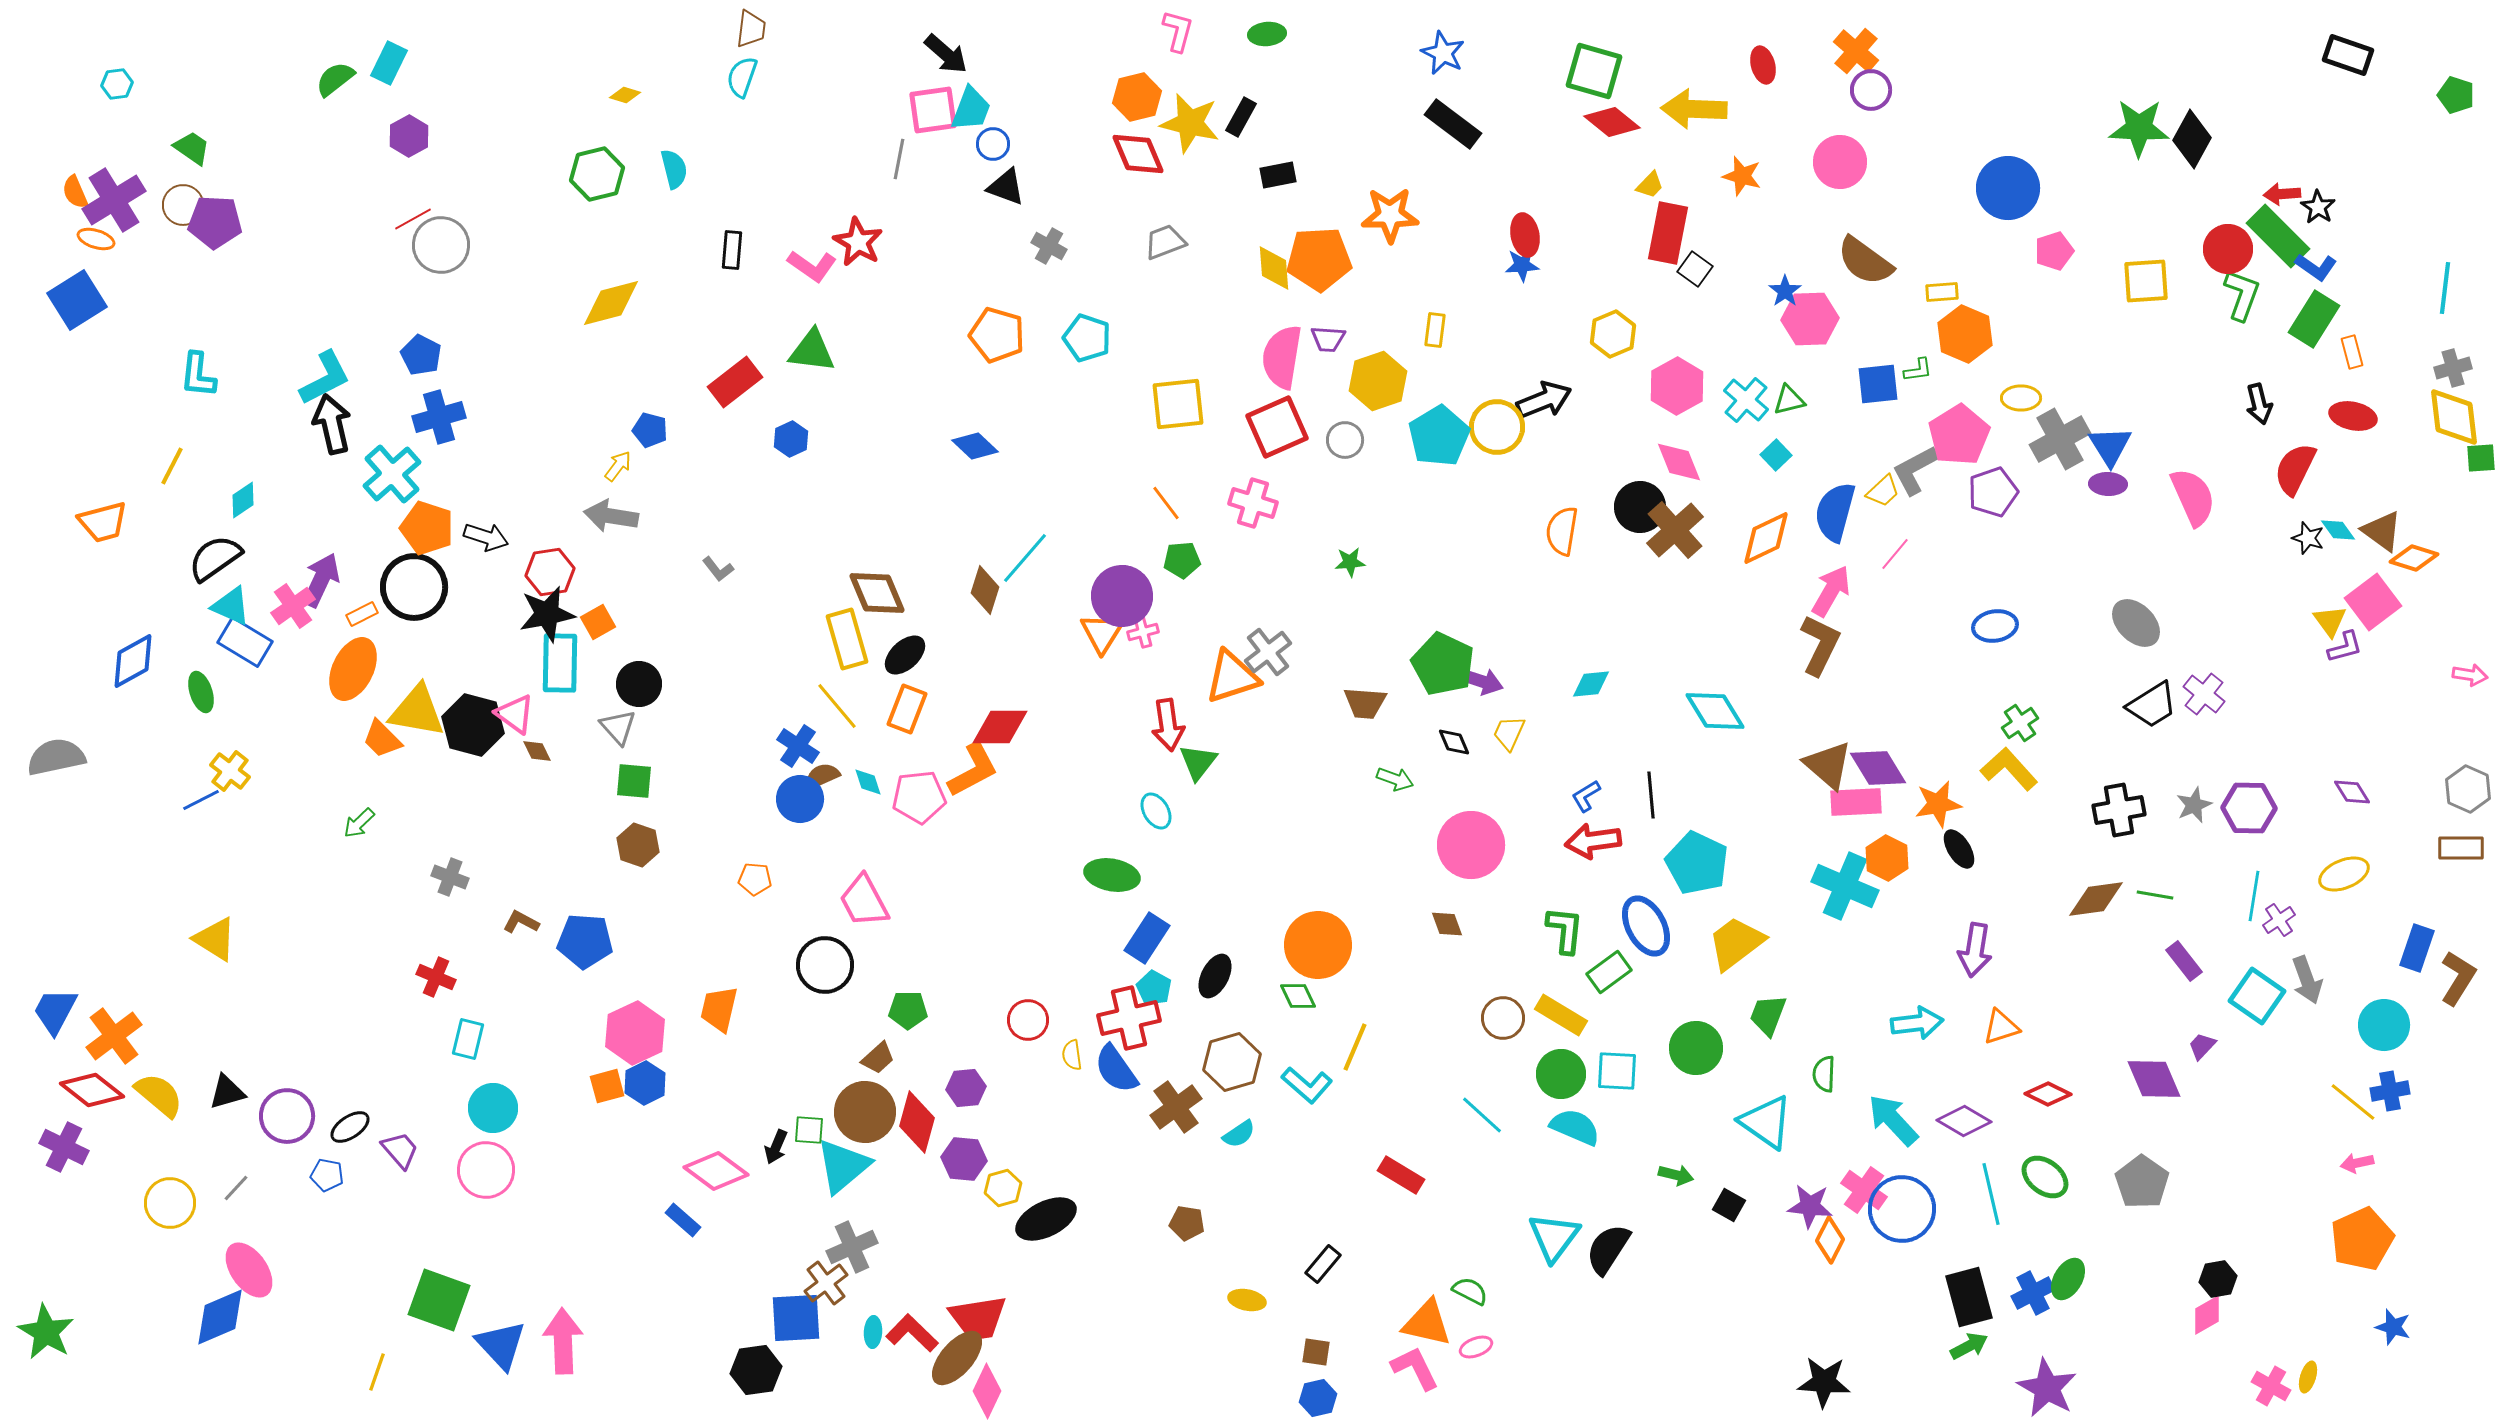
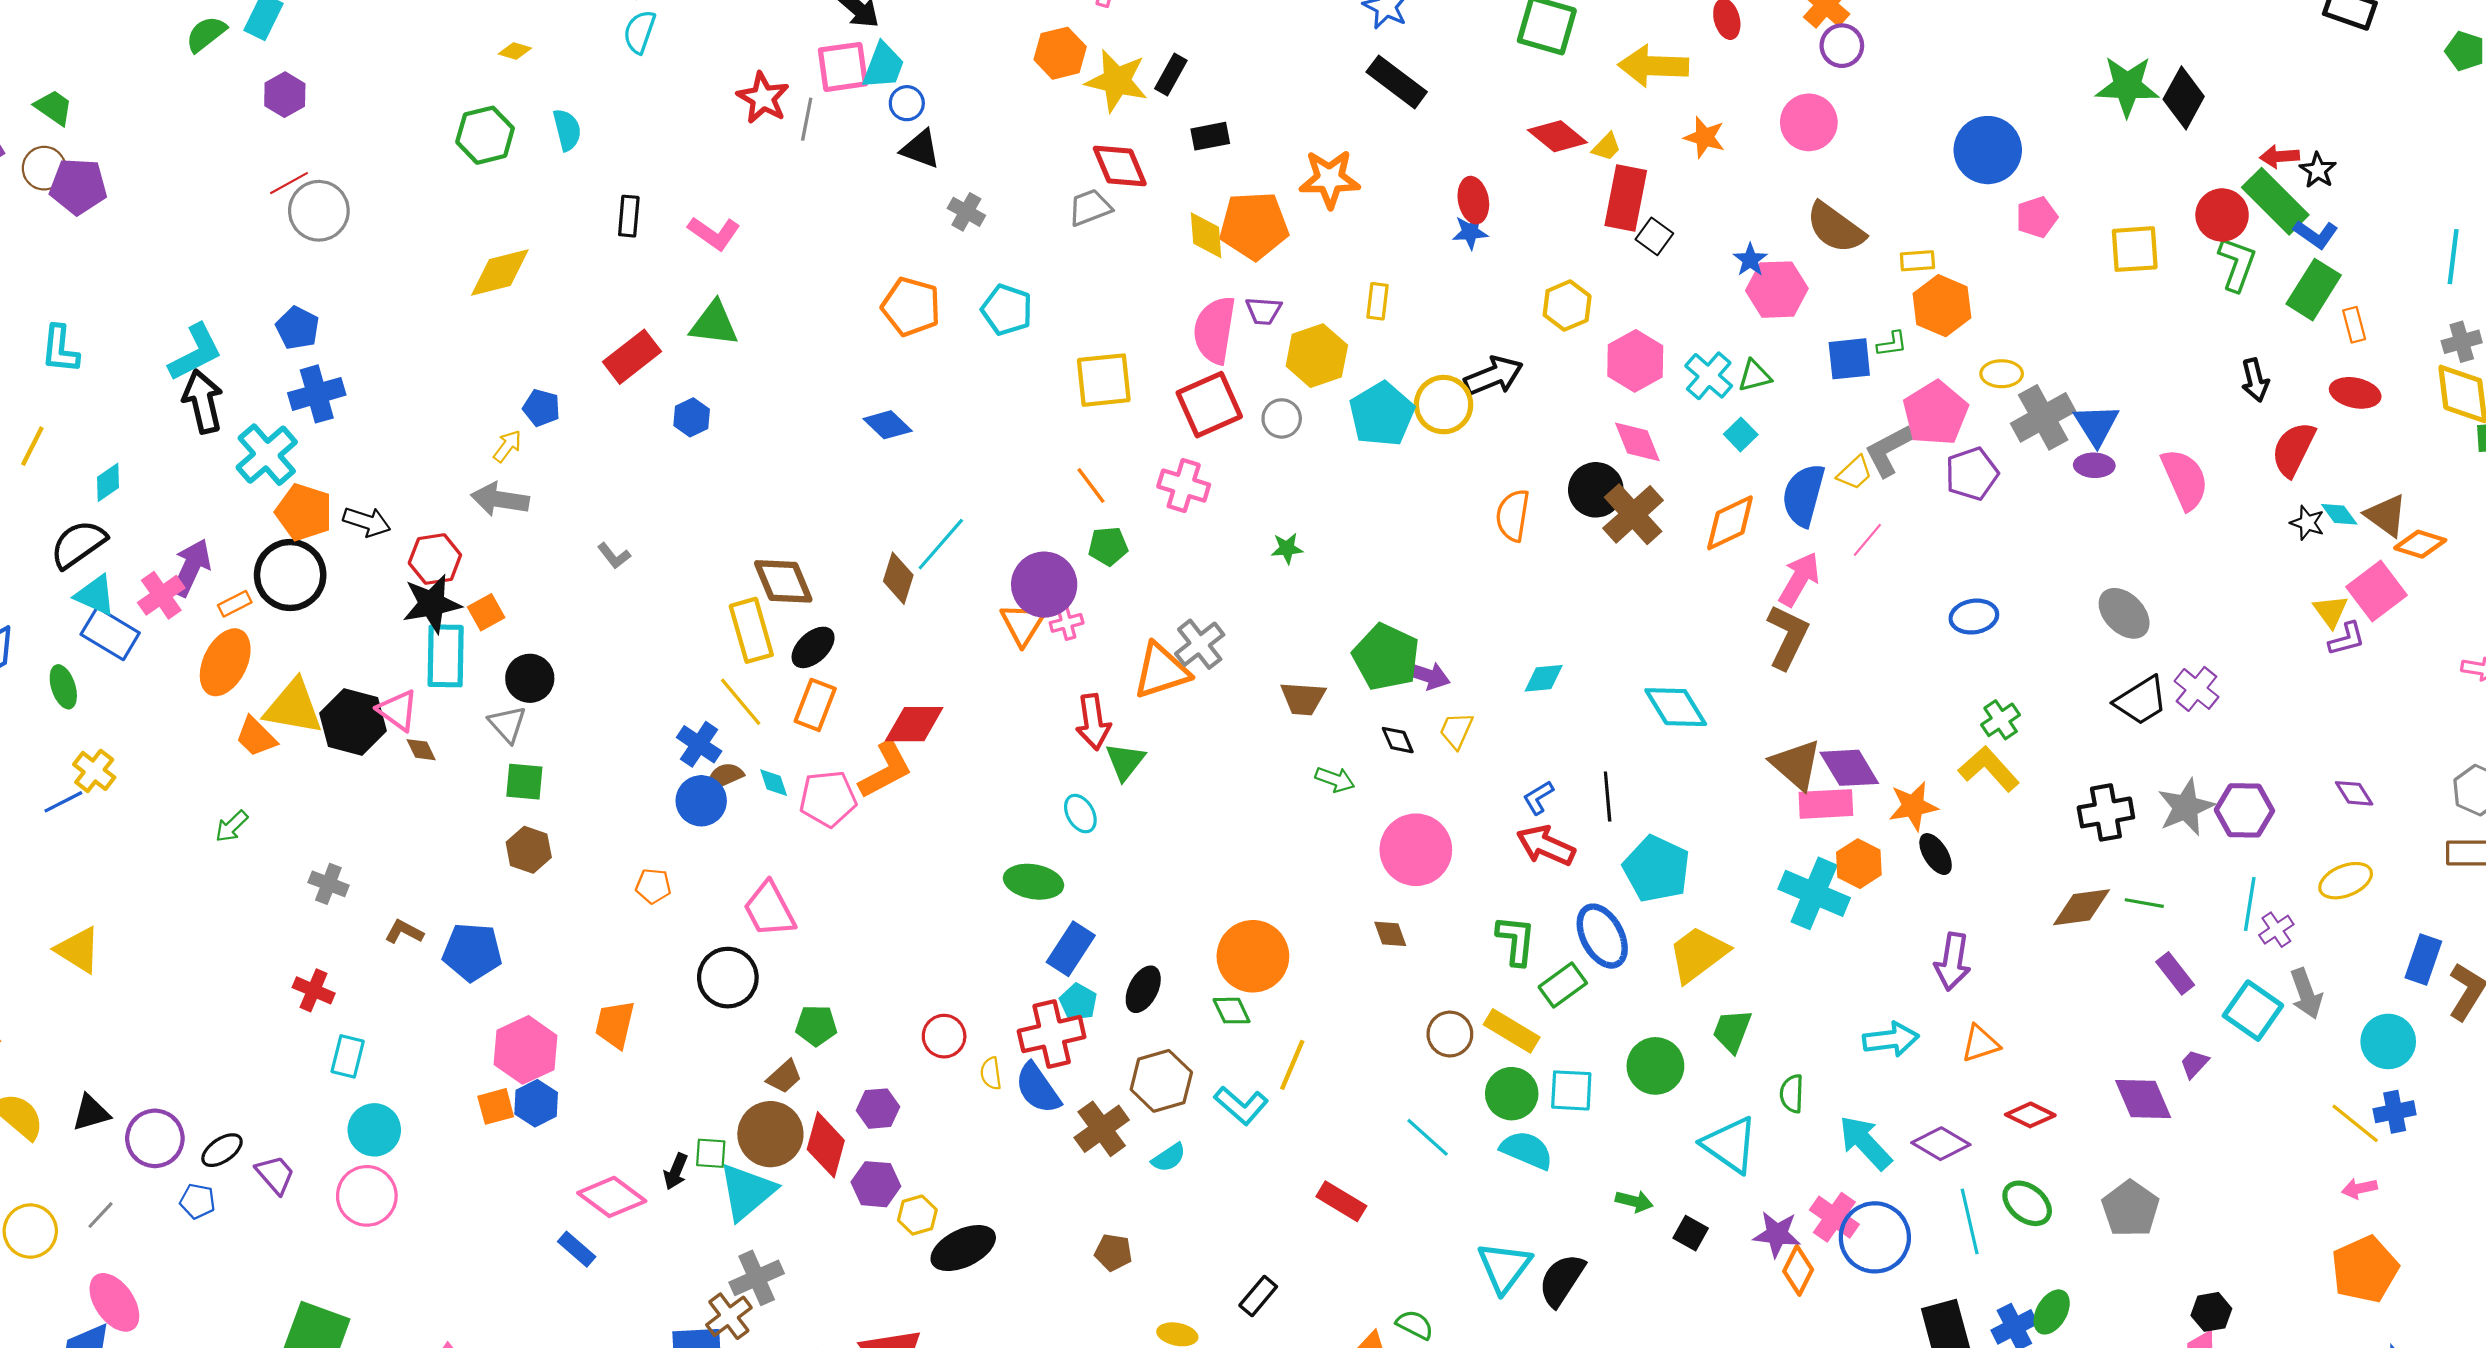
red diamond: (1612, 122) -> (1557, 136), moved
red diamond: (1138, 154) -> (1120, 166), moved
red star: (858, 242) -> (763, 98), moved
gray star: (2194, 805) -> (2186, 807), size x1.5
red arrow: (1593, 841) -> (1546, 845), turned 32

